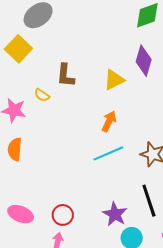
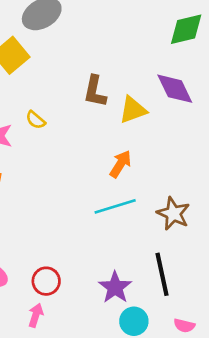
purple diamond: (144, 61) -> (175, 89), turned -48
brown L-shape: (66, 75) -> (95, 91), moved

